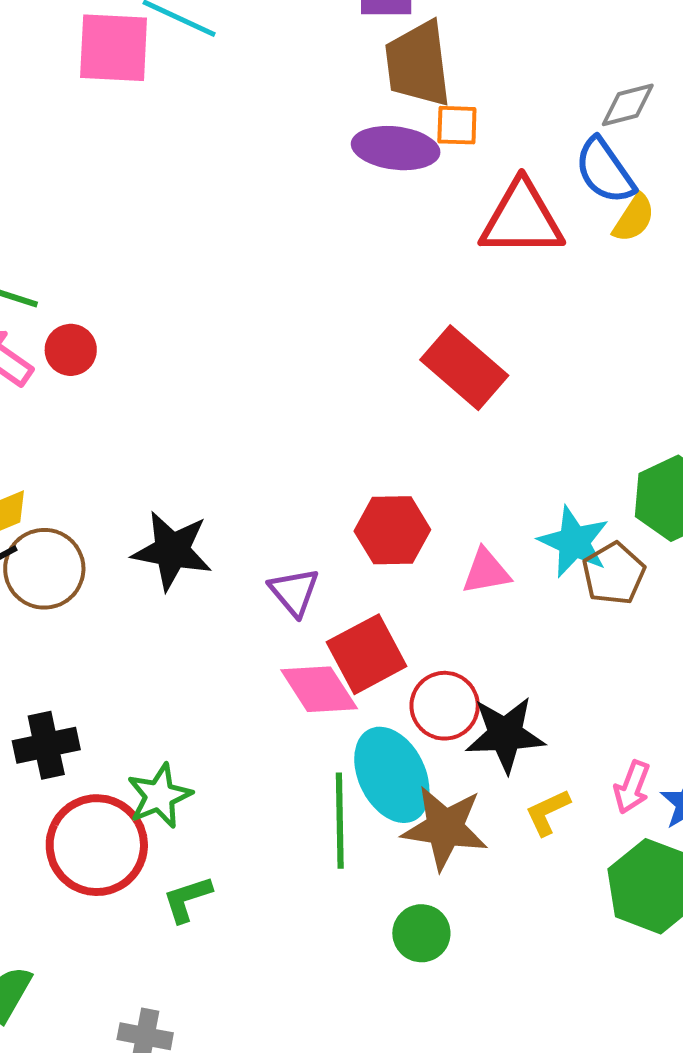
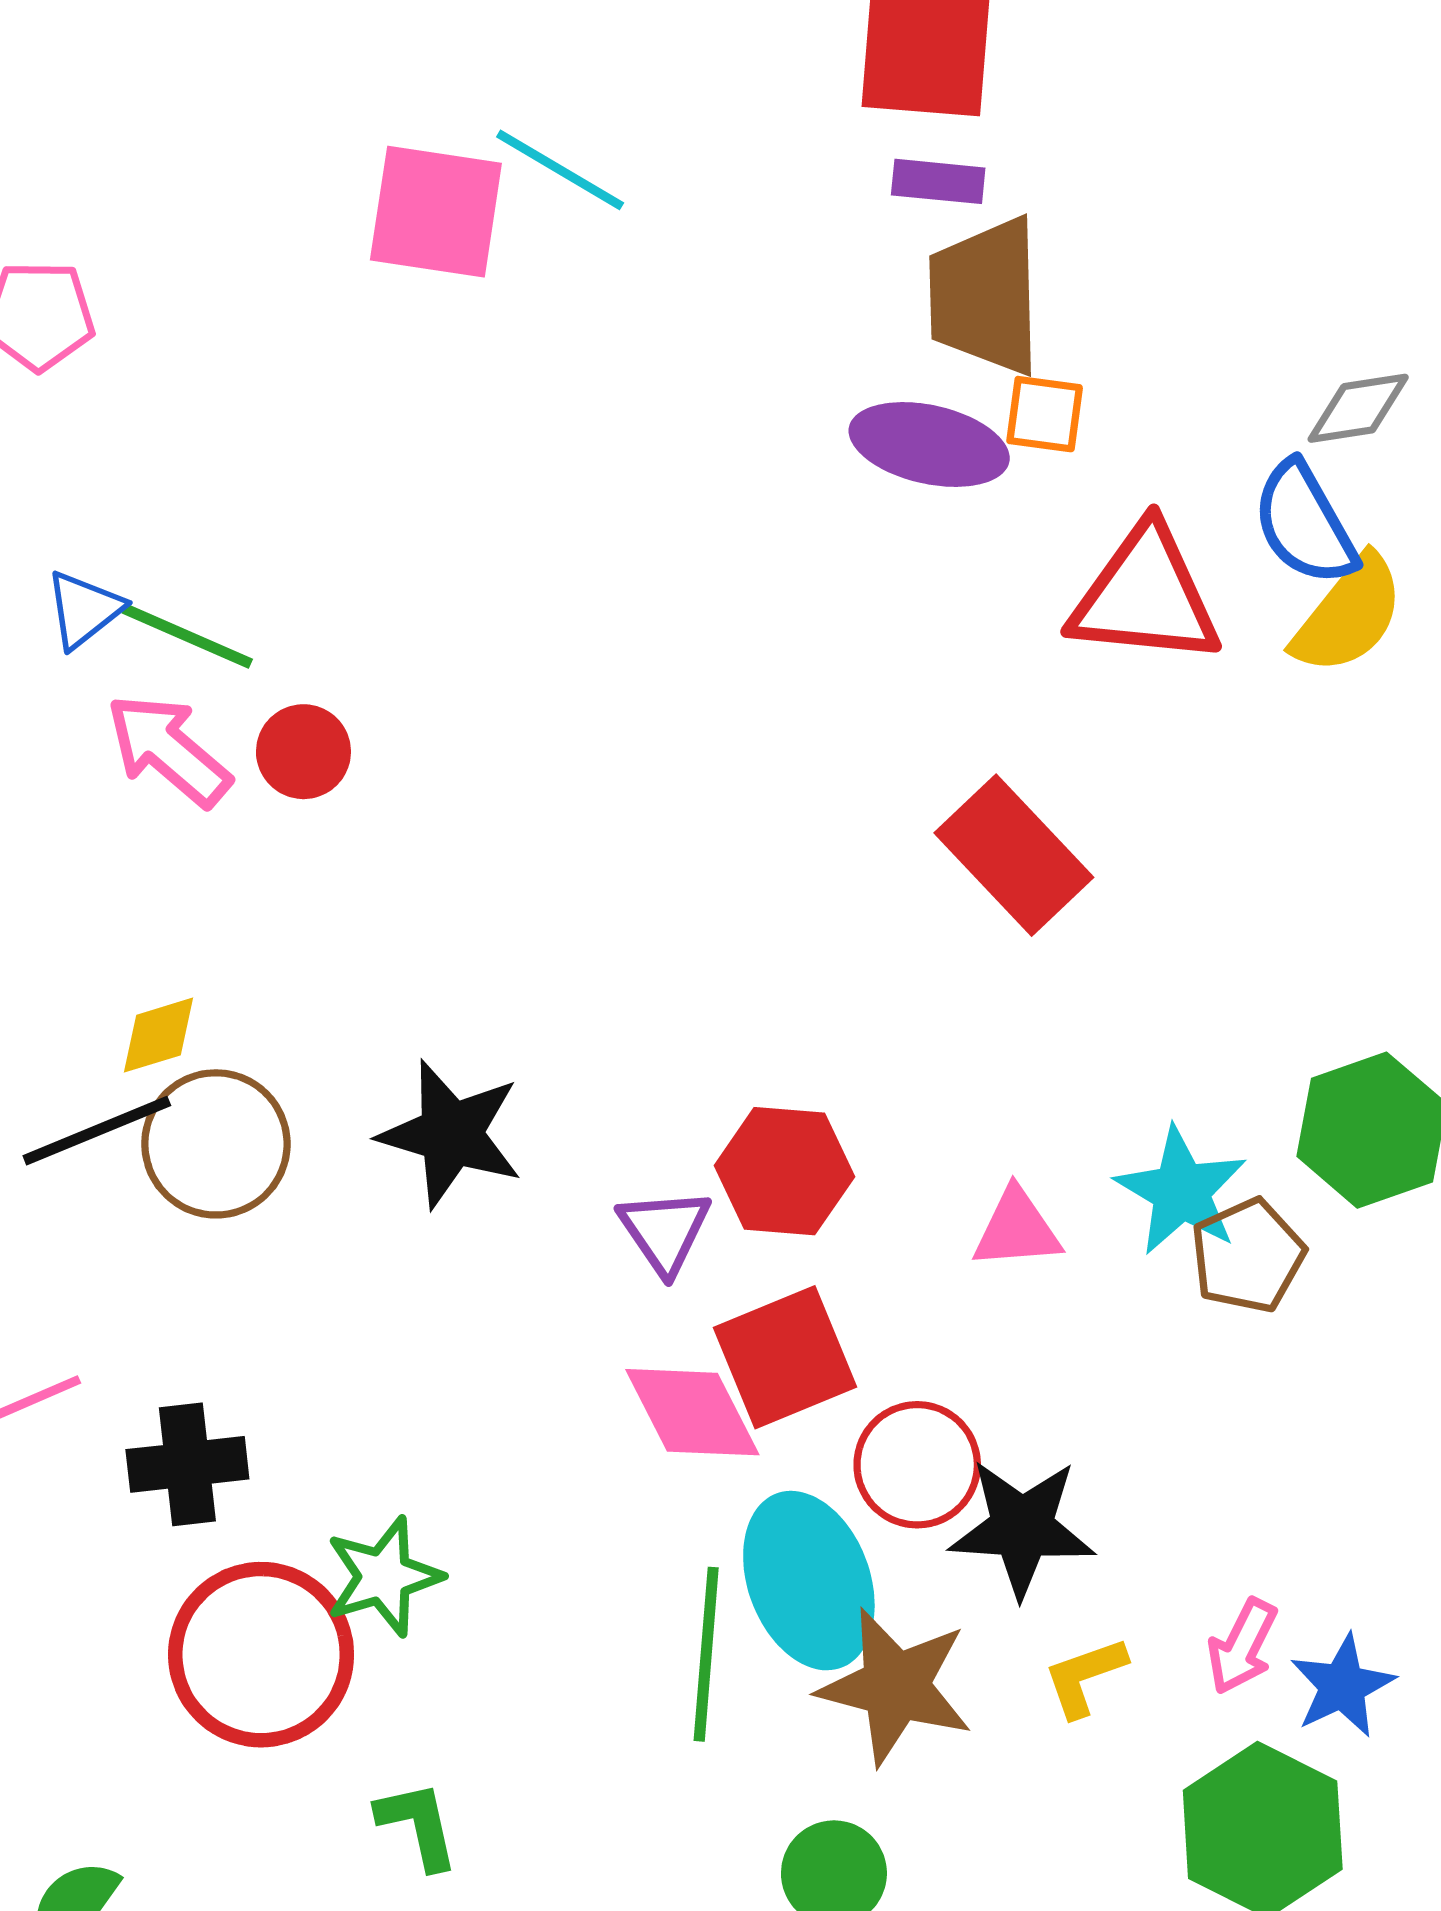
yellow semicircle: (634, 218) -> (1349, 615), size x1.4
red hexagon: (392, 530) -> (784, 1171), moved
green L-shape: (187, 899) -> (418, 1825), moved, turned 90

